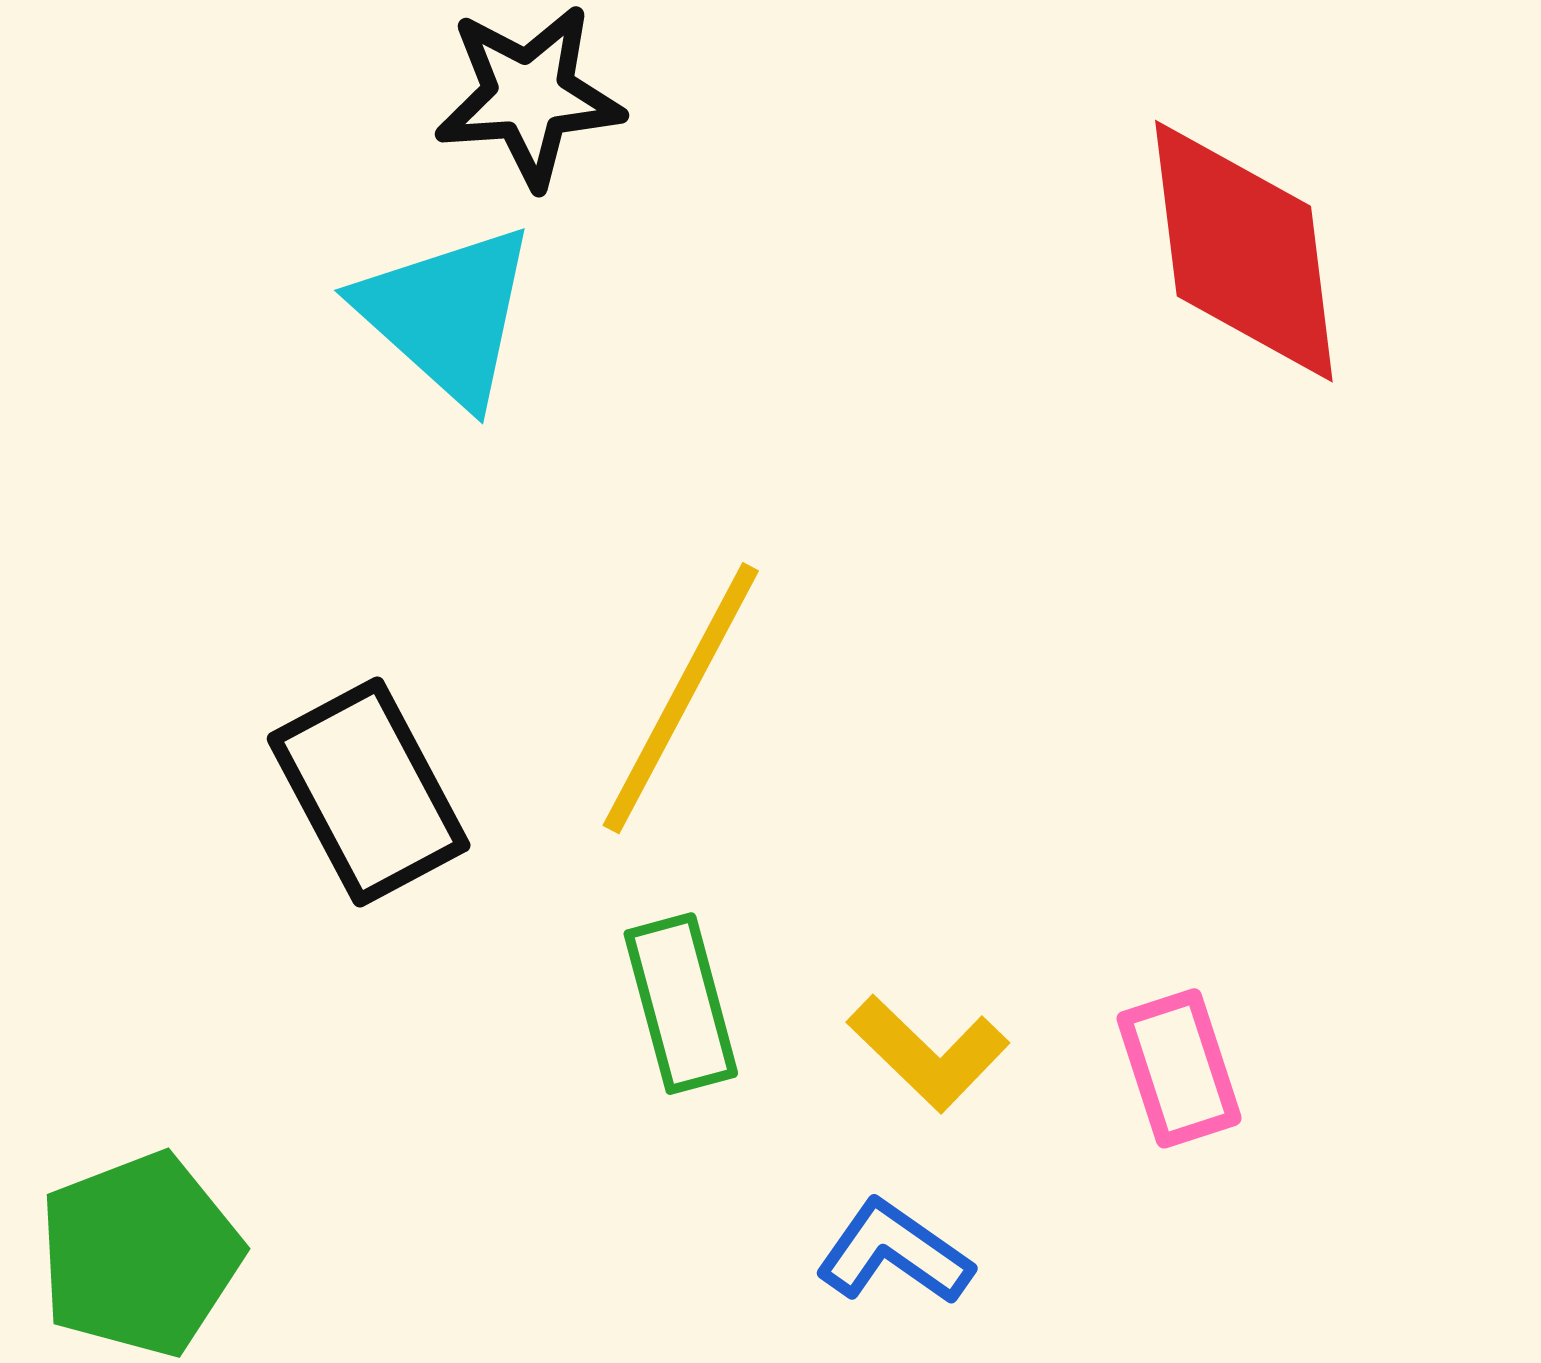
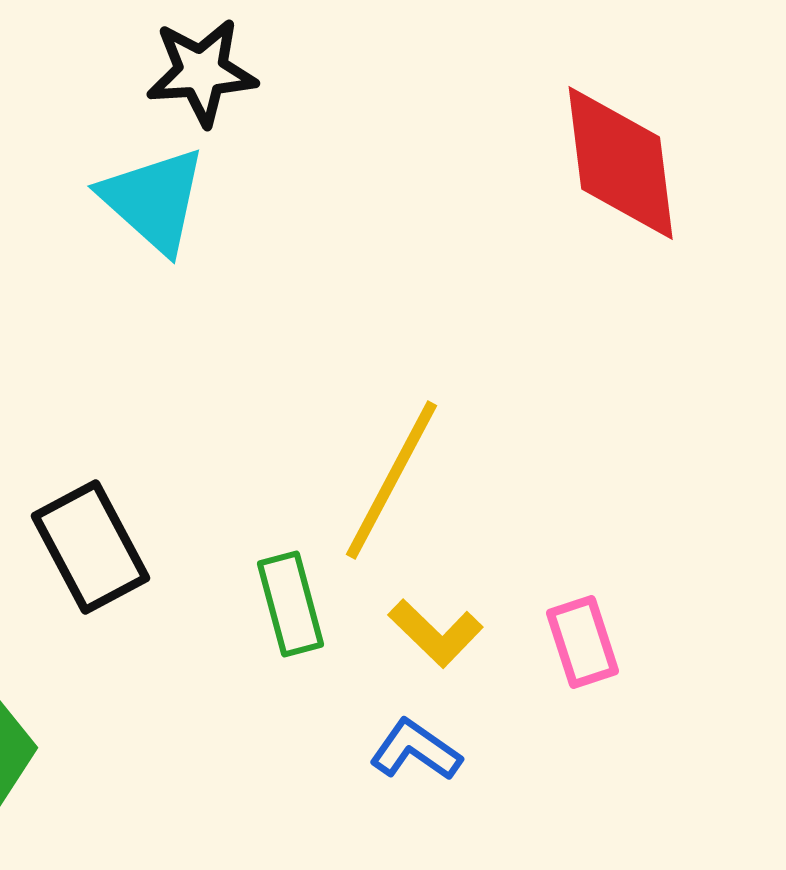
yellow line: (681, 698) -> (392, 480), moved
black rectangle: (369, 792) -> (91, 547), moved

